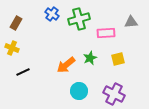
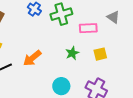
gray triangle: (131, 22) -> (113, 17), turned 40
orange arrow: (66, 65) -> (32, 58), moved

